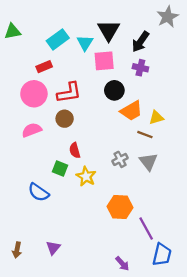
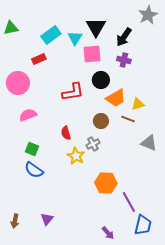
red L-shape: (69, 93) -> (73, 92), moved
pink circle: (34, 94) -> (18, 83), moved
brown circle: (65, 119) -> (101, 121), moved
gray cross: (120, 159) -> (93, 144), moved
gray triangle: (148, 162) -> (149, 143), moved, turned -30
green square: (60, 169) -> (32, 149), moved

